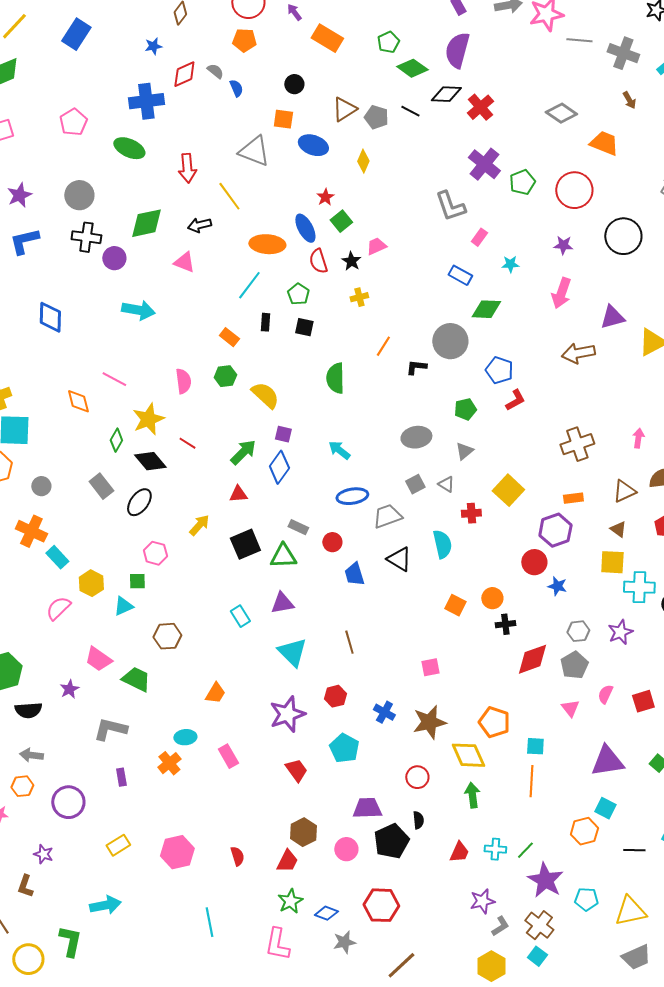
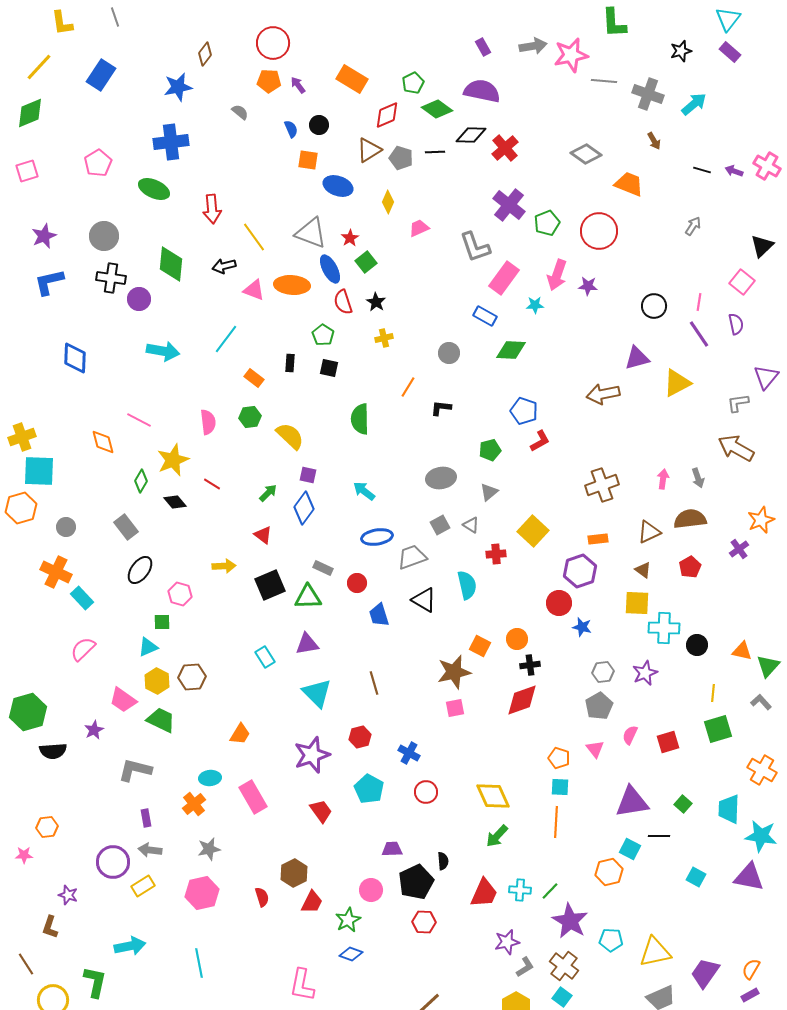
purple arrow: (294, 12) -> (298, 85), moved
blue star: (153, 46) -> (178, 87), size x1.6
purple semicircle: (457, 50) -> (482, 91), turned 87
red diamond: (184, 74) -> (387, 115), moved
blue semicircle: (236, 88) -> (291, 129), moved
black line: (410, 111) -> (435, 152), turned -30
gray triangle: (254, 151) -> (311, 233), moved
green diamond: (146, 223) -> (171, 264), turned -72
black circle: (623, 236) -> (654, 306), moved, size x0.7
pink rectangle: (479, 237) -> (504, 278), size x1.8
pink trapezoid: (376, 246) -> (419, 228), moved
pink triangle: (184, 262) -> (254, 290), moved
cyan line: (249, 285) -> (226, 339), moved
pink arrow: (561, 293) -> (557, 275), moved
gray circle: (450, 341) -> (449, 353), moved, size x0.6
green arrow: (243, 452) -> (268, 493), size x0.7
black diamond: (150, 461) -> (175, 502), size x0.7
red triangle: (238, 494) -> (263, 535), turned 42
black ellipse: (139, 502) -> (140, 570), moved
yellow arrow: (199, 525) -> (224, 566), turned 45
yellow hexagon: (91, 583) -> (157, 681), moved
red diamond: (532, 659) -> (522, 700), moved
brown star: (429, 722) -> (454, 672), moved
orange pentagon: (494, 722) -> (559, 758), moved, size x0.7
gray arrow: (31, 755) -> (150, 850), moved
pink rectangle: (228, 756) -> (253, 797), size x1.4
red circle: (417, 777) -> (426, 792), moved
green arrow: (472, 795) -> (497, 836), turned -130
purple circle: (68, 802) -> (113, 862), moved
purple trapezoid: (367, 808) -> (392, 849), size x0.7
brown hexagon: (303, 832) -> (294, 873), moved
black line: (634, 850) -> (659, 836), moved
red trapezoid: (459, 852) -> (484, 893), size x1.4
green star: (290, 901) -> (348, 920), moved
red hexagon: (381, 905) -> (424, 922), moved, size x0.7
cyan line: (209, 922) -> (199, 963), moved
gray star: (344, 942) -> (209, 849), moved

